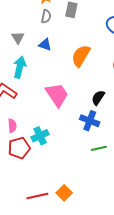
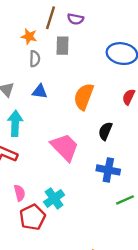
black semicircle: (98, 98) -> (105, 131), moved

